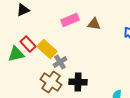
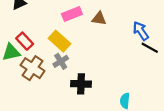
yellow rectangle: (47, 49) -> (60, 41), moved
brown cross: (51, 82) -> (33, 68), moved

